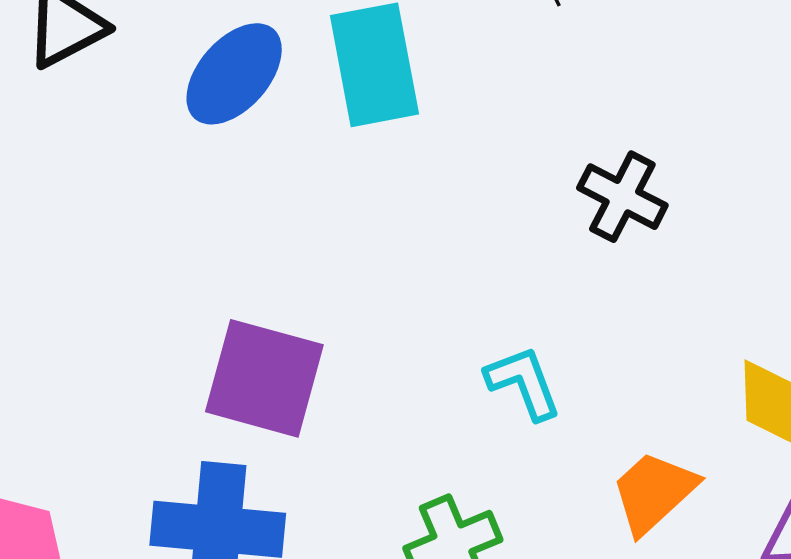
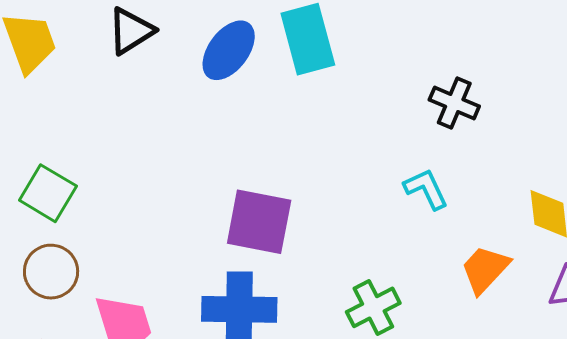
cyan L-shape: (523, 383) -> (426, 189), moved

